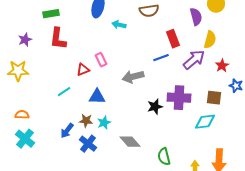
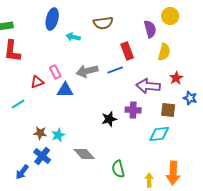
purple arrow: (194, 60) -> (148, 86), moved, turned -135
gray arrow: (133, 77) -> (87, 71), moved
blue triangle: (97, 97) -> (65, 90), moved
purple cross: (179, 98) -> (133, 110), size x0.7
blue arrow: (67, 131) -> (22, 172), moved

